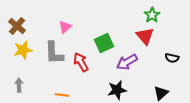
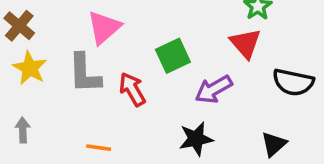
pink triangle: (65, 27) -> (104, 27), size x1.5
yellow star: (23, 50) -> (30, 68), turned -30
black semicircle: (172, 58) -> (293, 82), size x1.6

